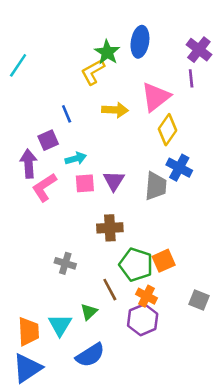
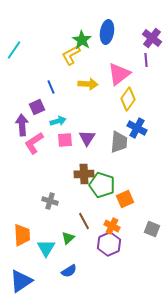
green pentagon: (136, 265) -> (102, 185), moved
orange trapezoid: (29, 331) -> (22, 235), moved
blue semicircle: (90, 355) -> (69, 271), size x0.7

